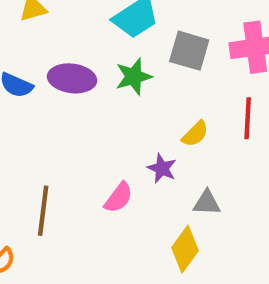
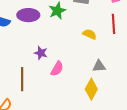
yellow semicircle: (195, 134) -> (90, 34), turned -104
purple star: (162, 168) -> (41, 53), moved

